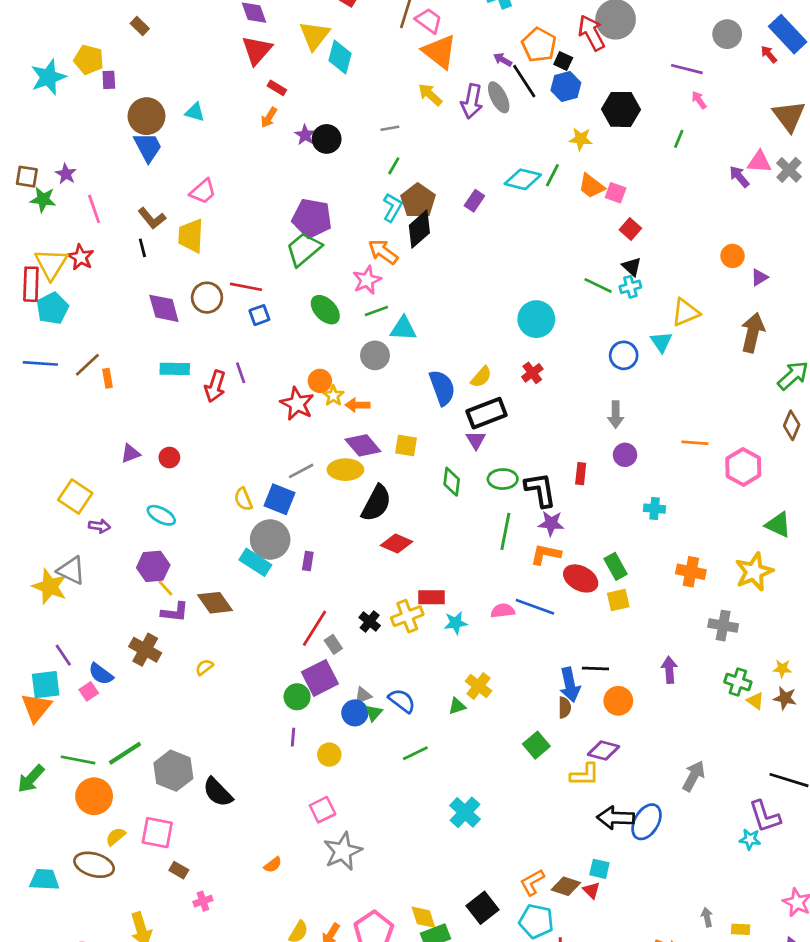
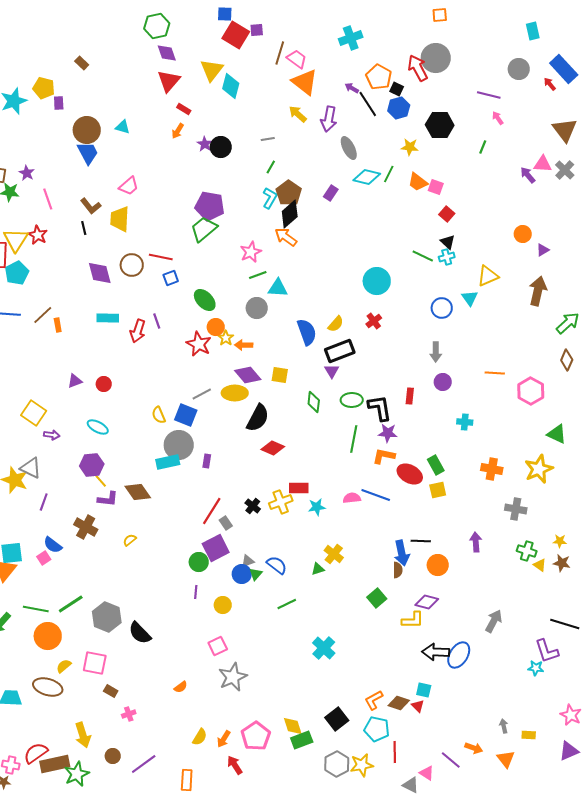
gray ellipse: (499, 97) -> (349, 148), moved
orange arrow: (383, 252) -> (286, 237), moved
green ellipse: (325, 310) -> (205, 300), moved
cyan rectangle: (255, 562) -> (168, 462), turned -45
purple line: (63, 655) -> (44, 502), moved, turned 54

